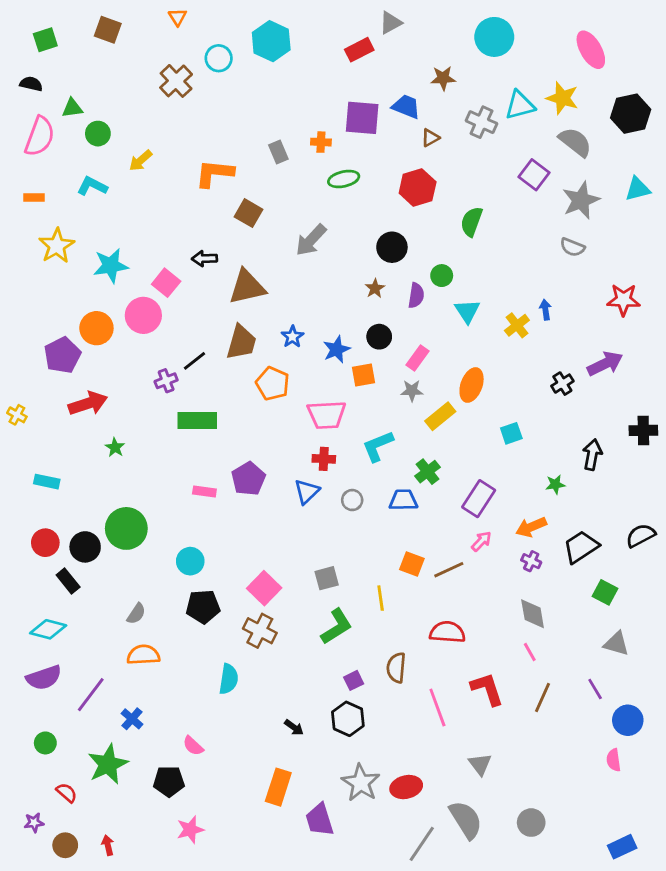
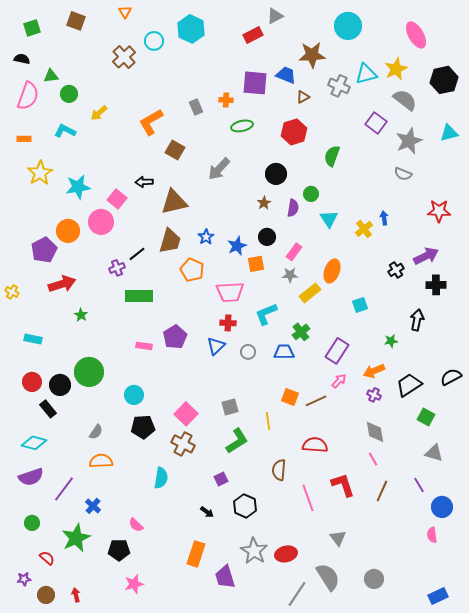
brown star: (443, 78) -> (312, 55), size x1.5
yellow star: (562, 98) -> (396, 69), turned 30
orange L-shape: (214, 173) -> (151, 122), turned -36
black cross: (643, 430) -> (436, 285), moved
purple square: (354, 680) -> (221, 479), moved

